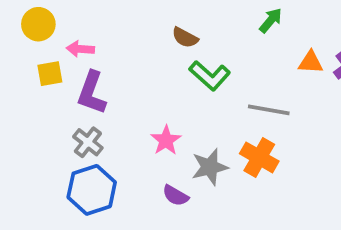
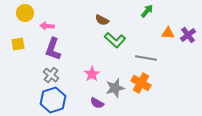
yellow square: (50, 74) -> (18, 44), moved

